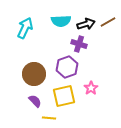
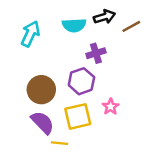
black arrow: (86, 24) -> (104, 17), moved
purple cross: (79, 44) -> (96, 53), turned -35
purple semicircle: (35, 101) -> (43, 122), size x1.5

